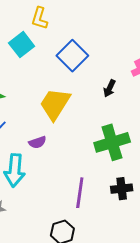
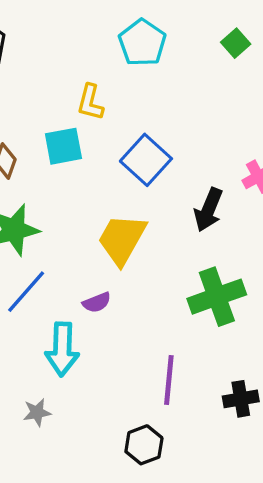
cyan square: (22, 45) -> (63, 146), turned 30
black arrow: (109, 88) -> (208, 210), size x1.5
black cross: (122, 189) -> (241, 399), moved

